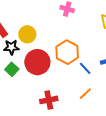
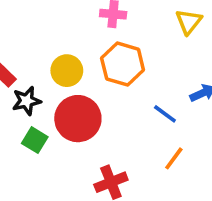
yellow circle: (27, 34) -> (67, 71), moved
orange hexagon: (67, 52) -> (123, 64), moved

